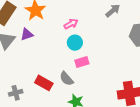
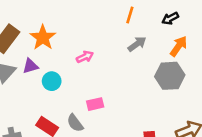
cyan circle: (75, 43) -> (52, 81), moved

